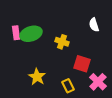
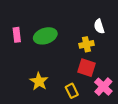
green ellipse: (31, 34) -> (45, 36), moved
yellow cross: (62, 42) -> (86, 44), moved, turned -32

